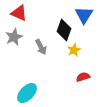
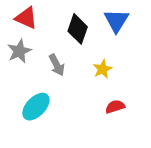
black diamond: (64, 30) -> (78, 29), moved
cyan ellipse: (27, 93) -> (36, 107), moved

